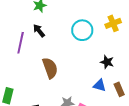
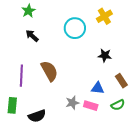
purple line: (21, 43) -> (21, 76), moved
blue triangle: (99, 85) -> (98, 88), moved

